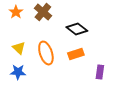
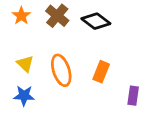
black diamond: (77, 29) -> (96, 21), moved
orange rectangle: (76, 54) -> (101, 72), turned -49

